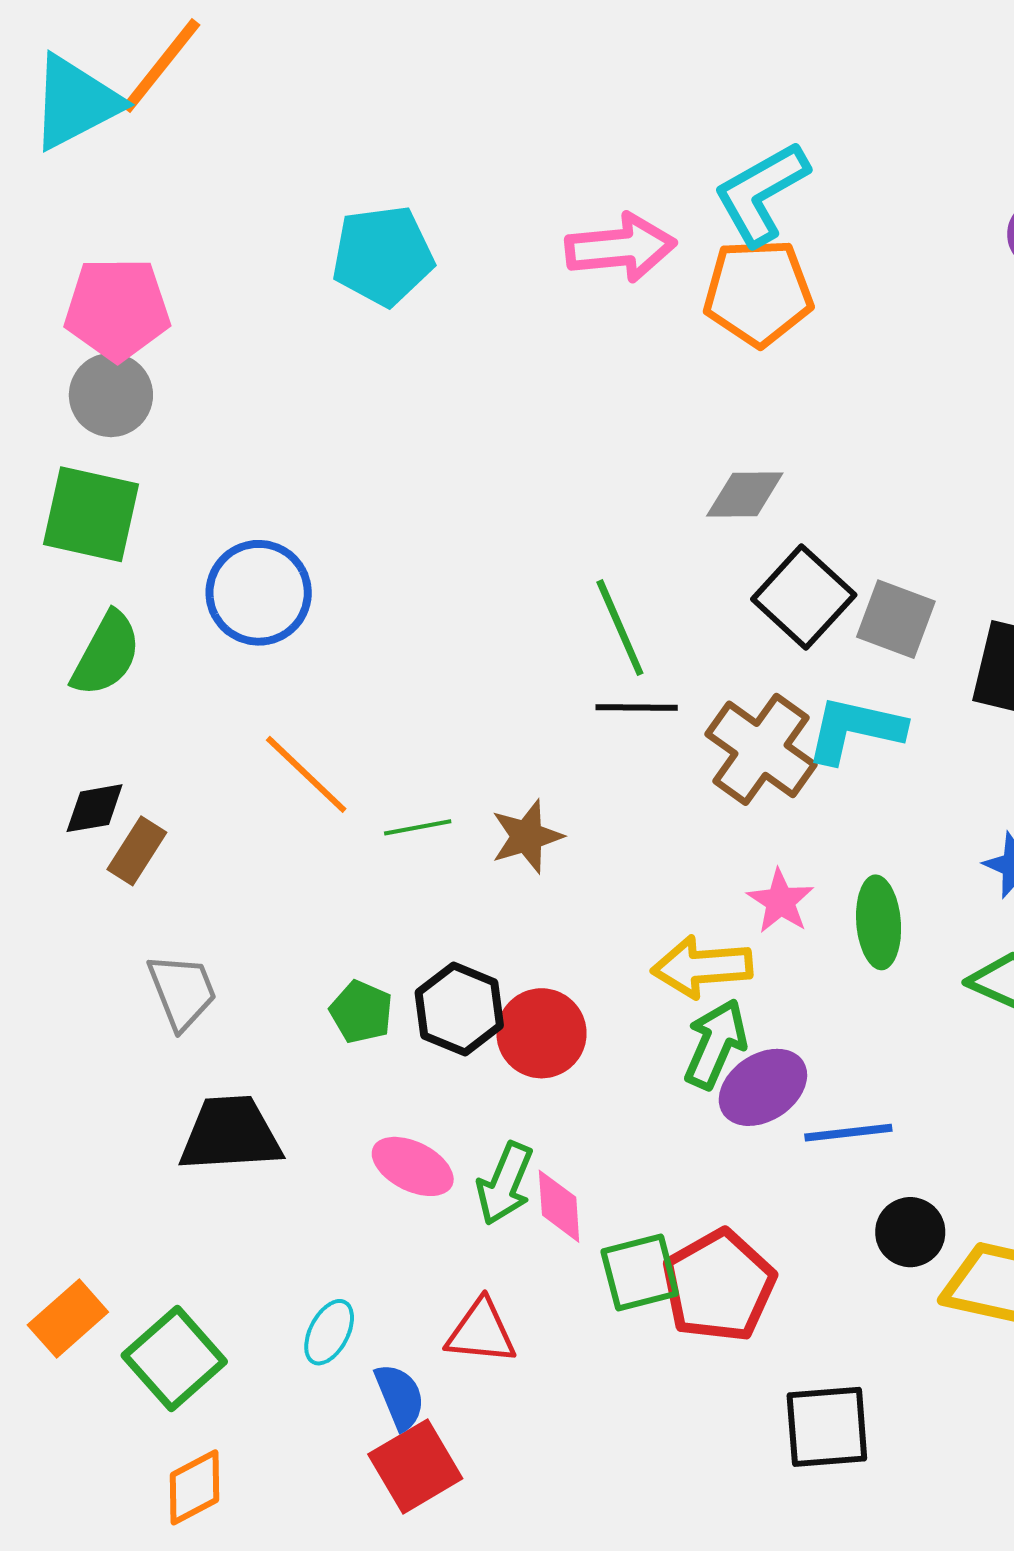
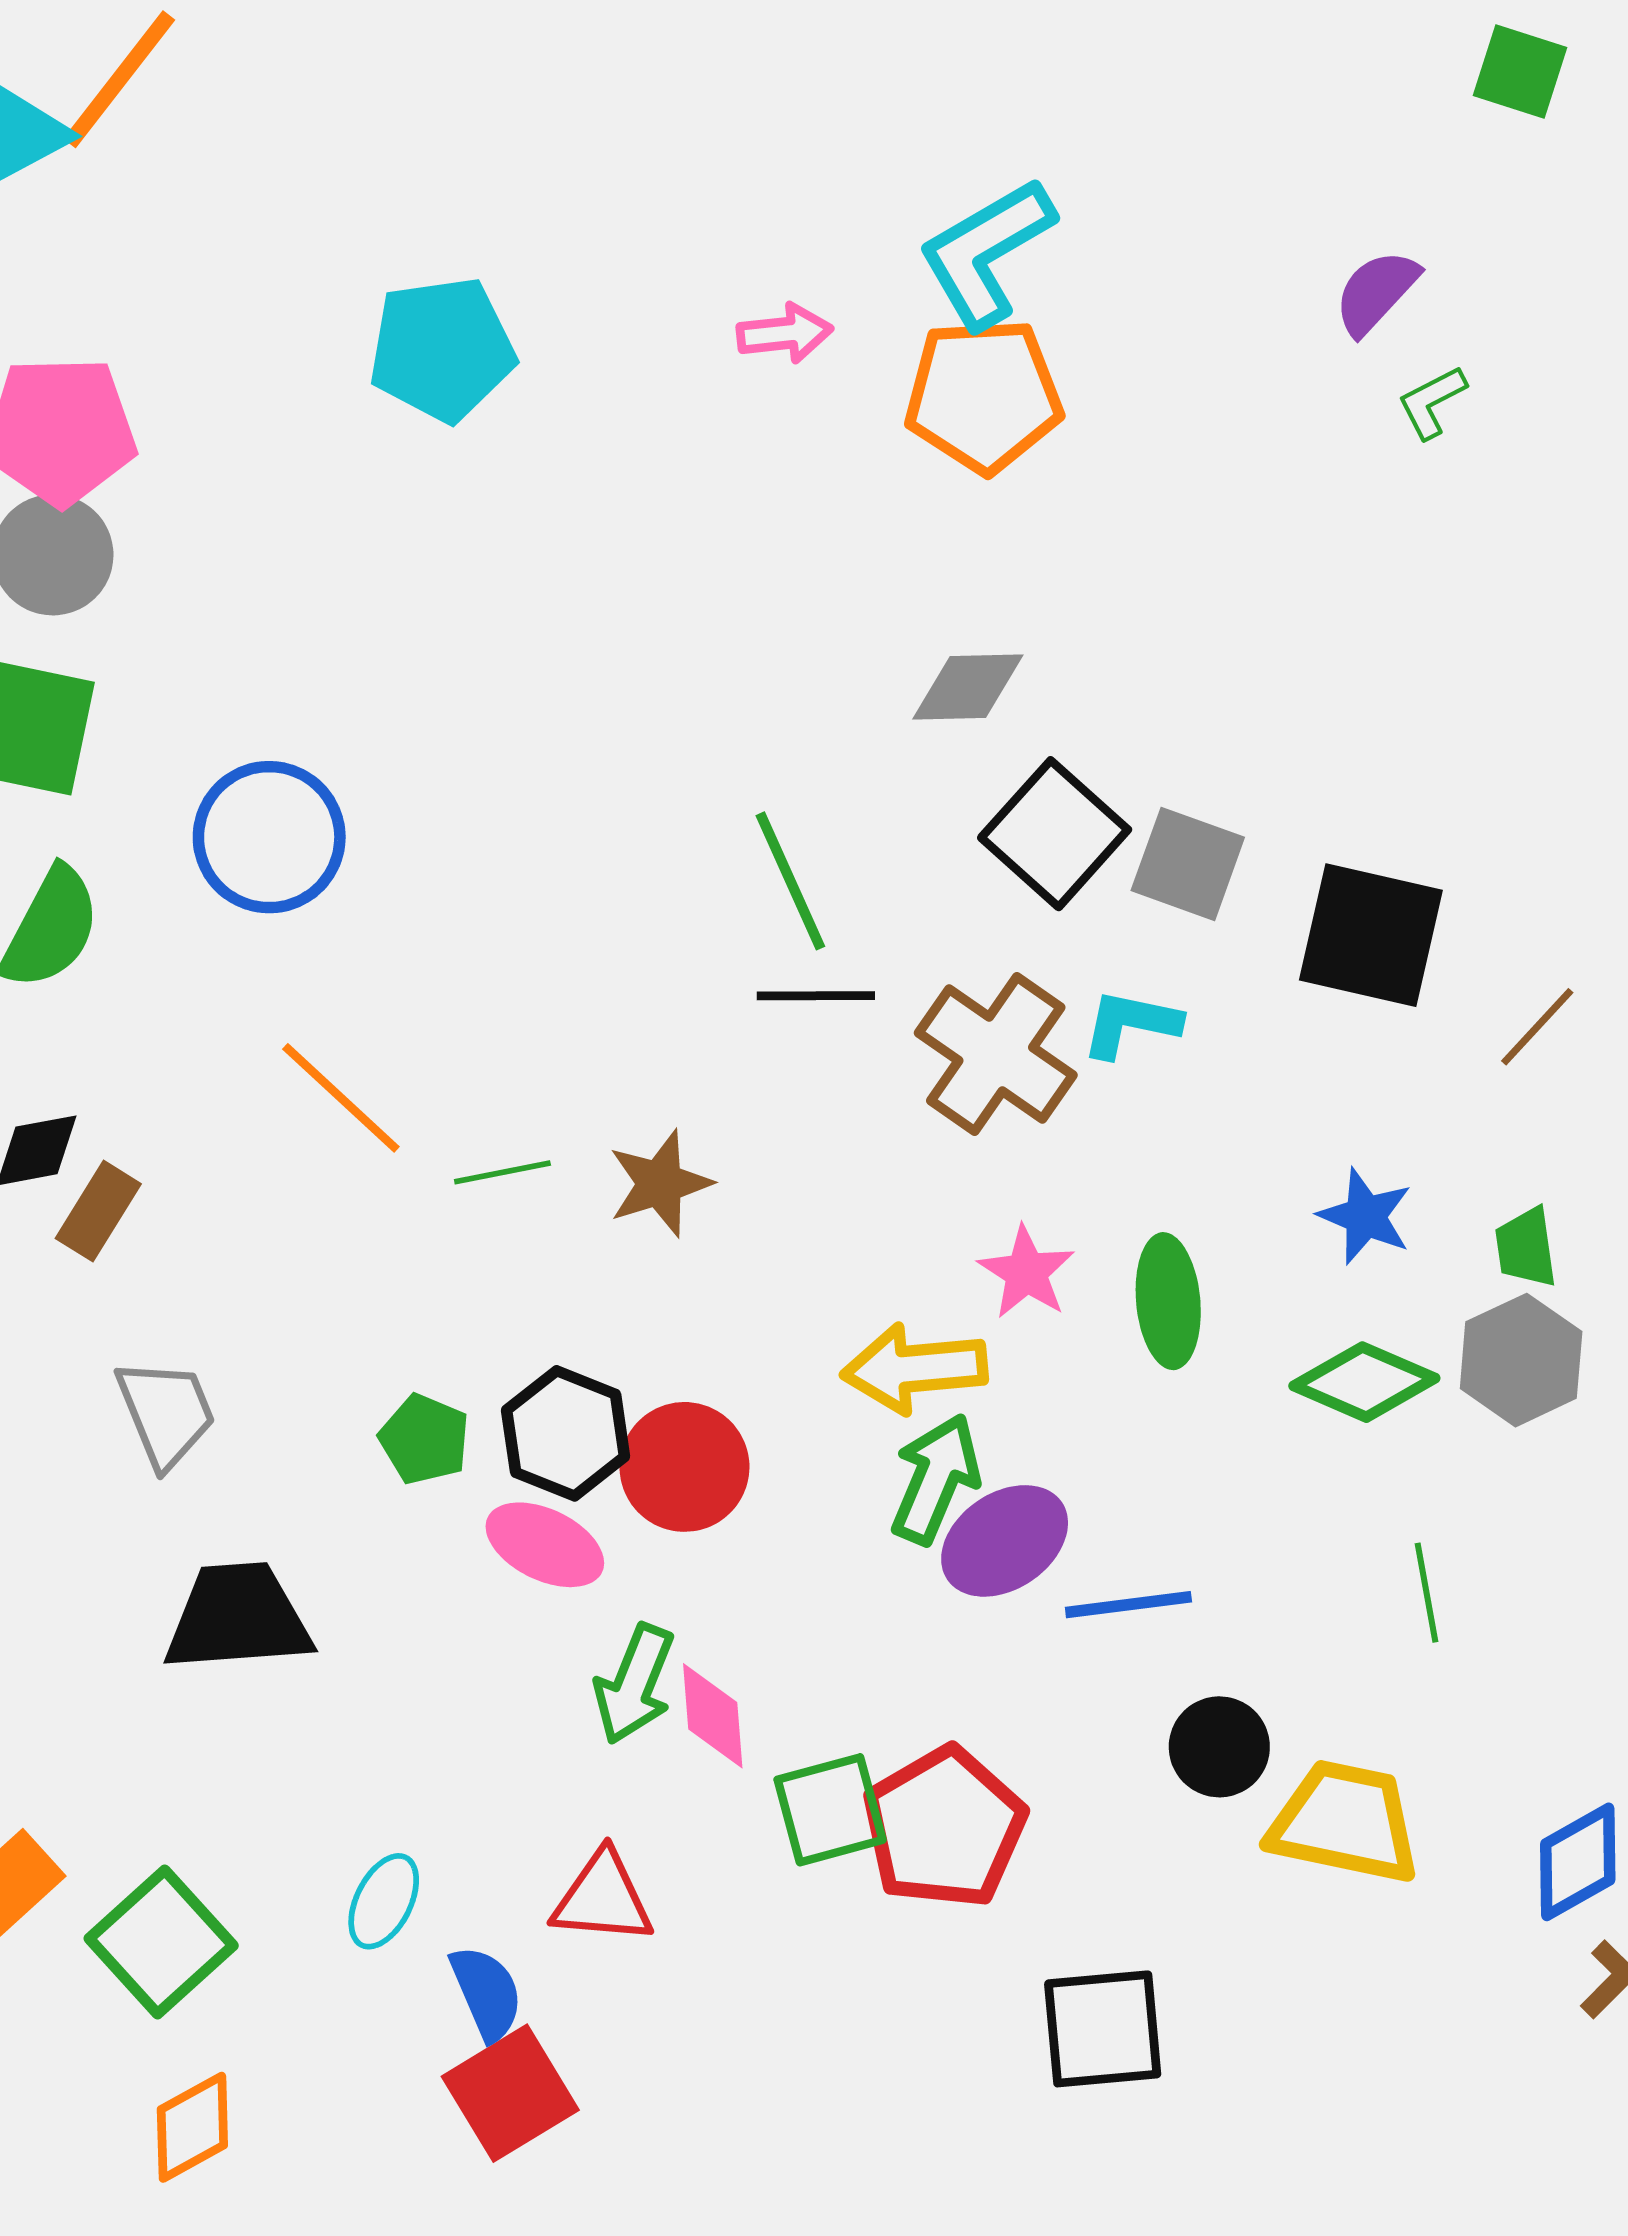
pink arrow: (621, 248) -> (785, 333), size x0.6
cyan L-shape: (855, 730) -> (1131, 1024), size x0.7
pink ellipse: (413, 1166) -> (545, 1545), moved

